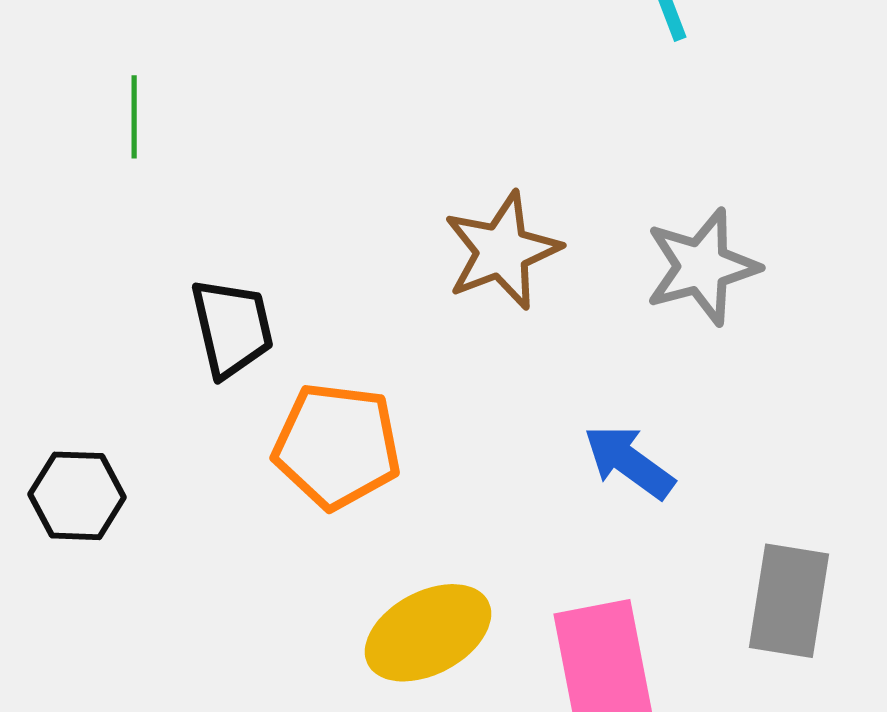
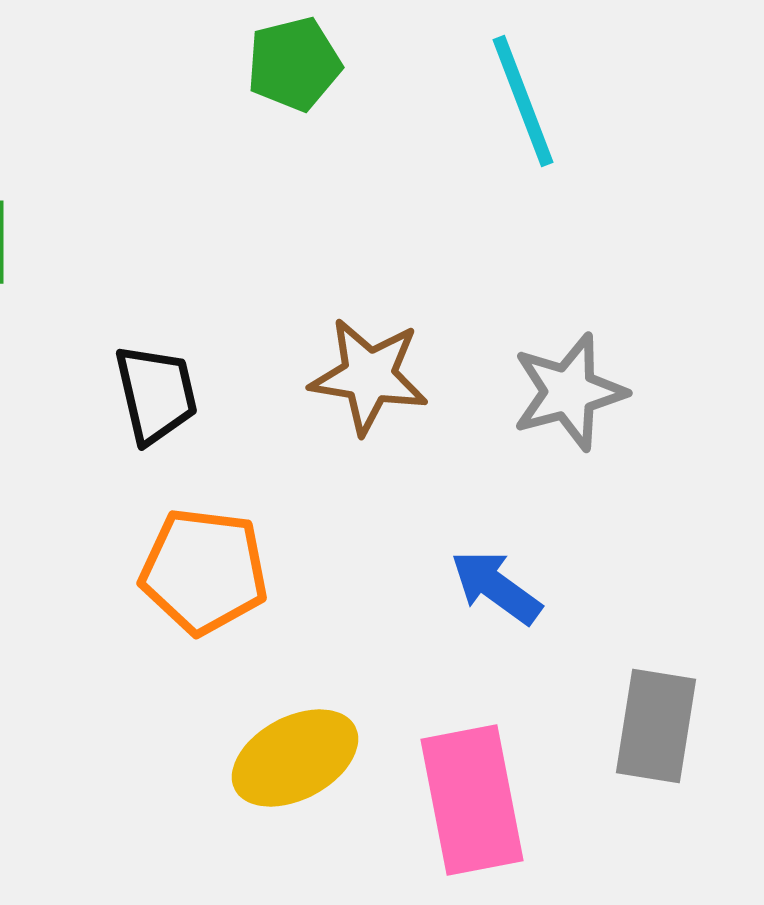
brown star: (502, 251) -> (369, 376), turned 30
black trapezoid: (232, 328) -> (156, 394), moved

